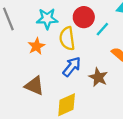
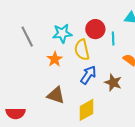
cyan line: (102, 29) -> (113, 39), turned -40

